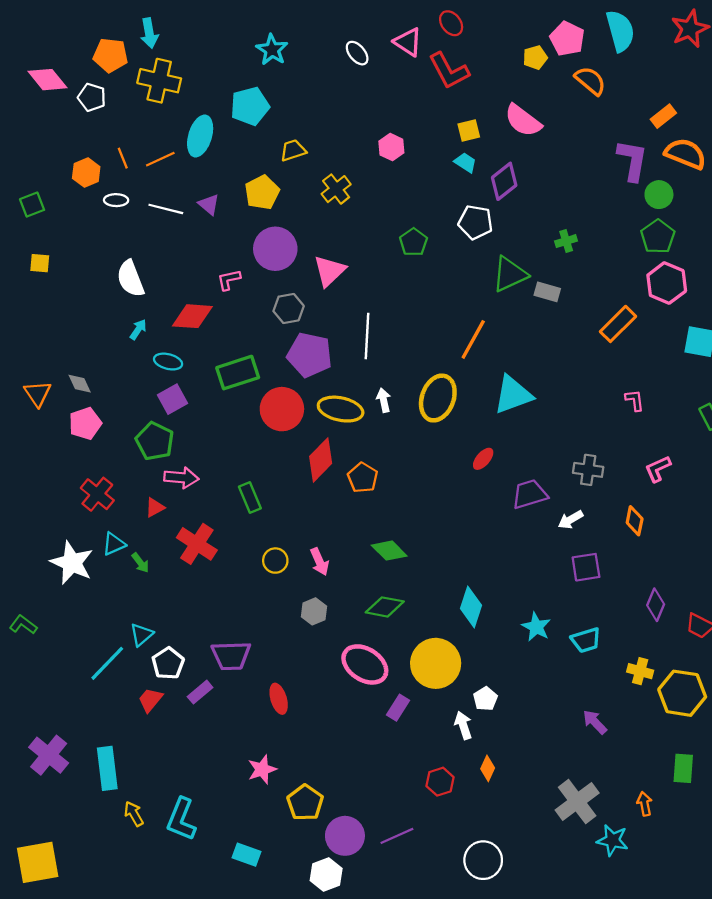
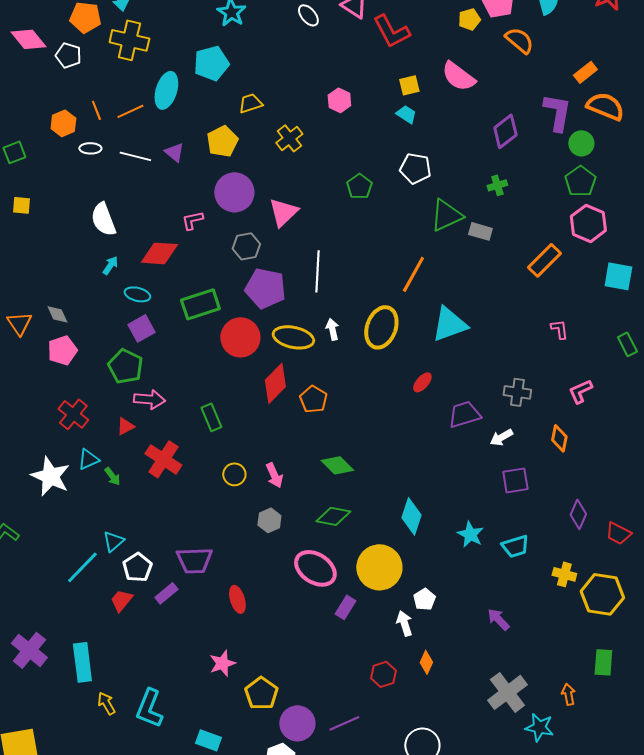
purple diamond: (504, 181) -> (505, 131), moved
purple arrow: (595, 722) -> (498, 619), moved

